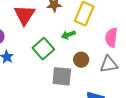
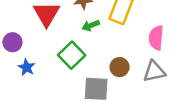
green arrow: (68, 35) -> (91, 25), moved

